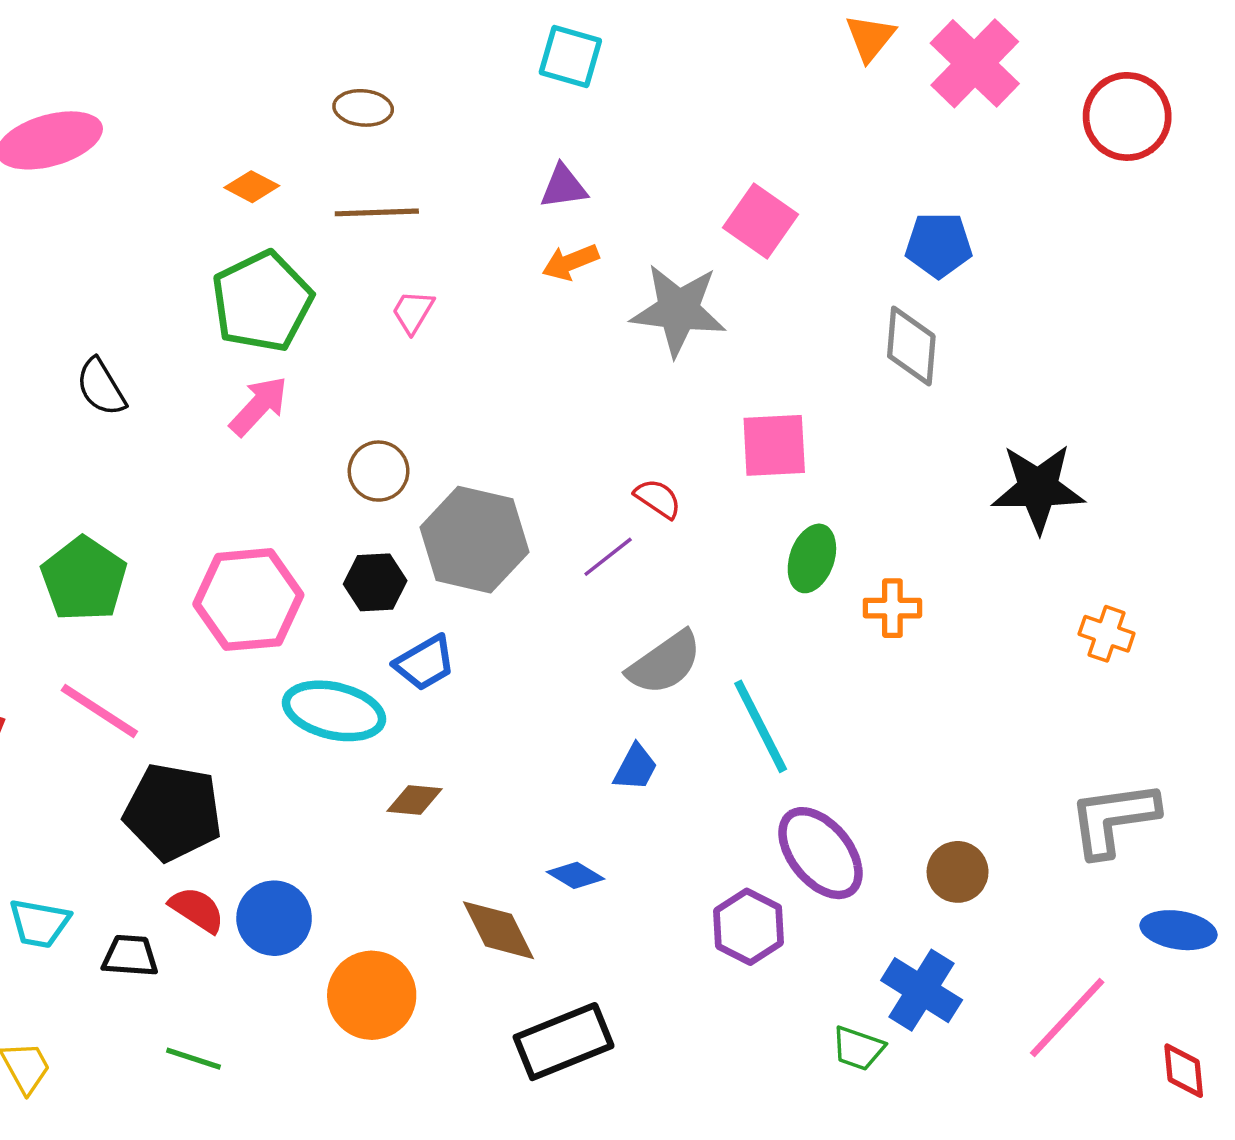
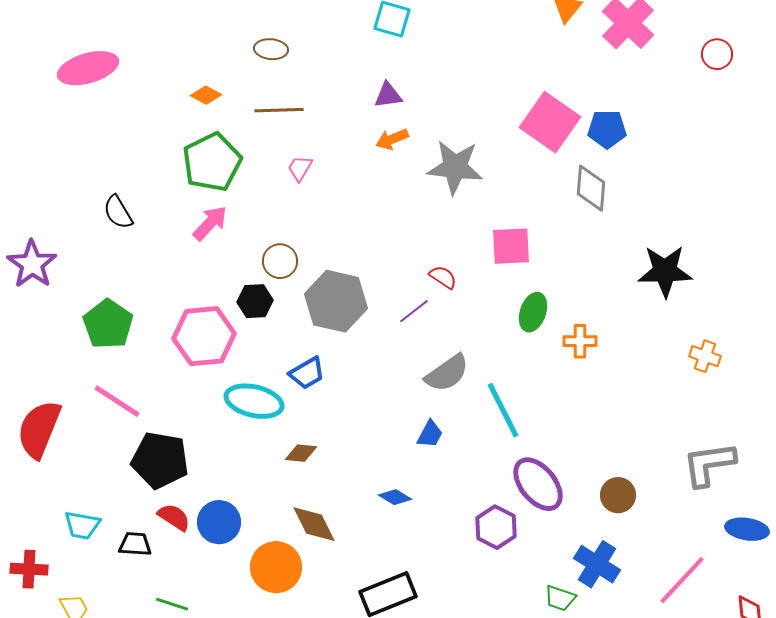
red circle: (1127, 116) -> (717, 54), size x0.6
pink square: (761, 221) -> (550, 122), moved, size x1.4
black hexagon: (375, 582) -> (255, 301), moved
brown diamond: (498, 930) -> (314, 524), moved

